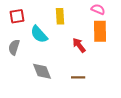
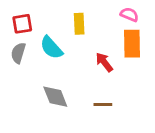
gray semicircle: (14, 47) -> (18, 53), moved

